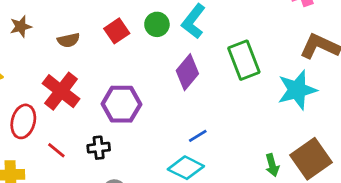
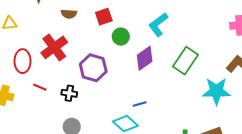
green circle: (157, 24) -> (121, 37), moved
green rectangle: (244, 60) -> (186, 61), turned 40
red ellipse: (23, 121) -> (23, 61), turned -30
red line: (56, 150) -> (40, 87), turned -32

